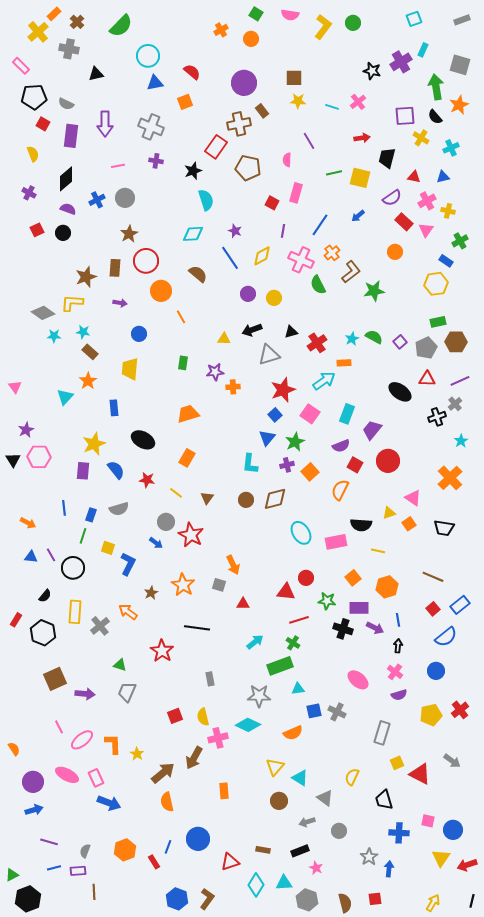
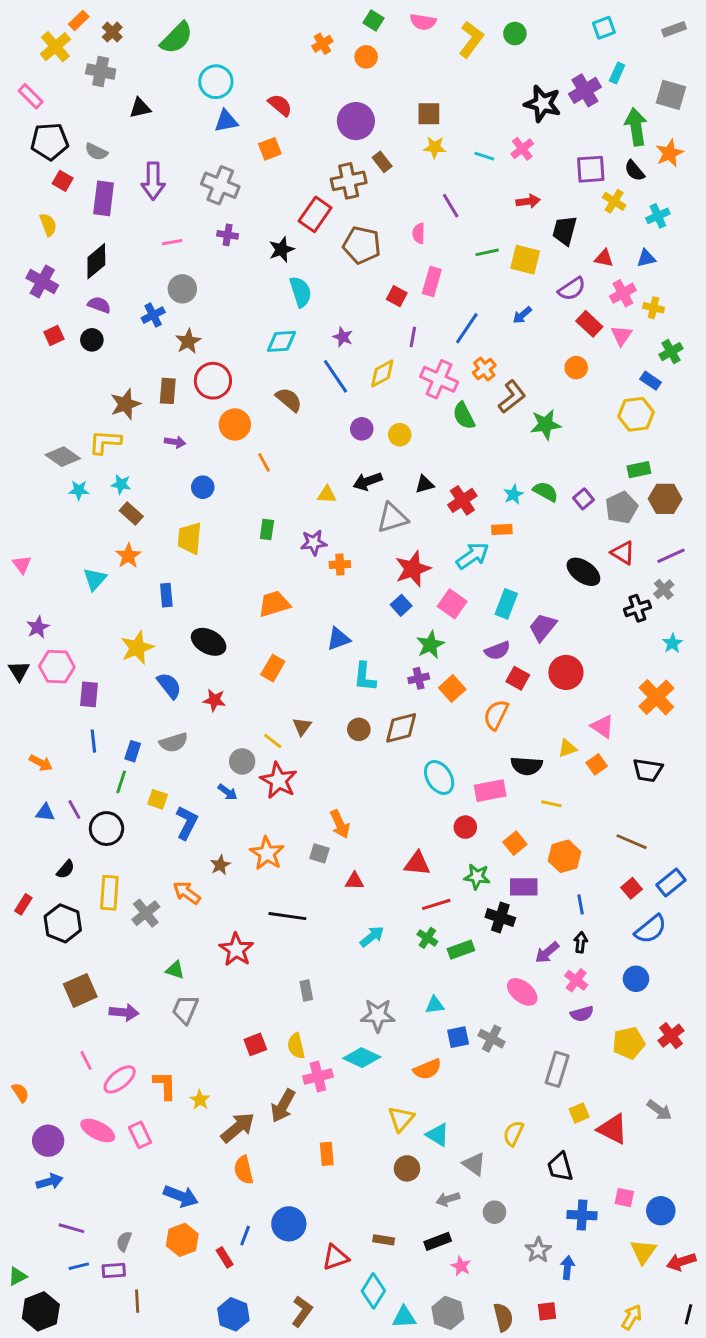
black star: (372, 71) -> (543, 104), size x1.4
purple cross: (29, 193) -> (42, 282), size x1.5
blue cross: (97, 200) -> (153, 315), moved
red triangle: (427, 379) -> (623, 553), turned 30
blue triangle: (267, 438) -> (338, 639), moved, turned 30
purple rectangle: (83, 471) -> (89, 694), moved
yellow line: (176, 493) -> (273, 741), moved
red circle: (306, 578) -> (465, 827), moved
purple arrow: (375, 628) -> (547, 953), moved, turned 114
green rectangle: (280, 666) -> (461, 950), moved, size x0.7
blue arrow: (109, 803) -> (181, 1196), moved
cyan triangle: (284, 883) -> (404, 1317), moved
blue hexagon: (177, 899) -> (233, 1314), moved

